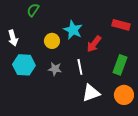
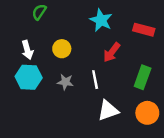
cyan star: (73, 30) -> (101, 20), moved
white arrow: (13, 38) -> (27, 50), moved

